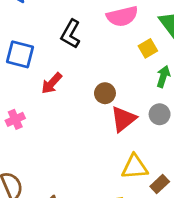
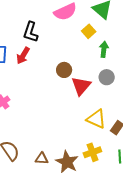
red arrow: (52, 83) -> (23, 56), moved
yellow triangle: (135, 167) -> (96, 119), turned 40

